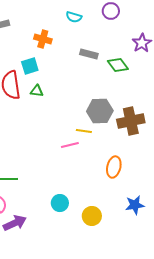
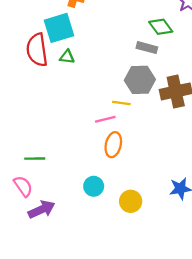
gray rectangle: (89, 54) -> (147, 48), moved
cyan square: (30, 66) -> (59, 28), size x1.5
orange ellipse: (114, 167) -> (113, 145), moved

